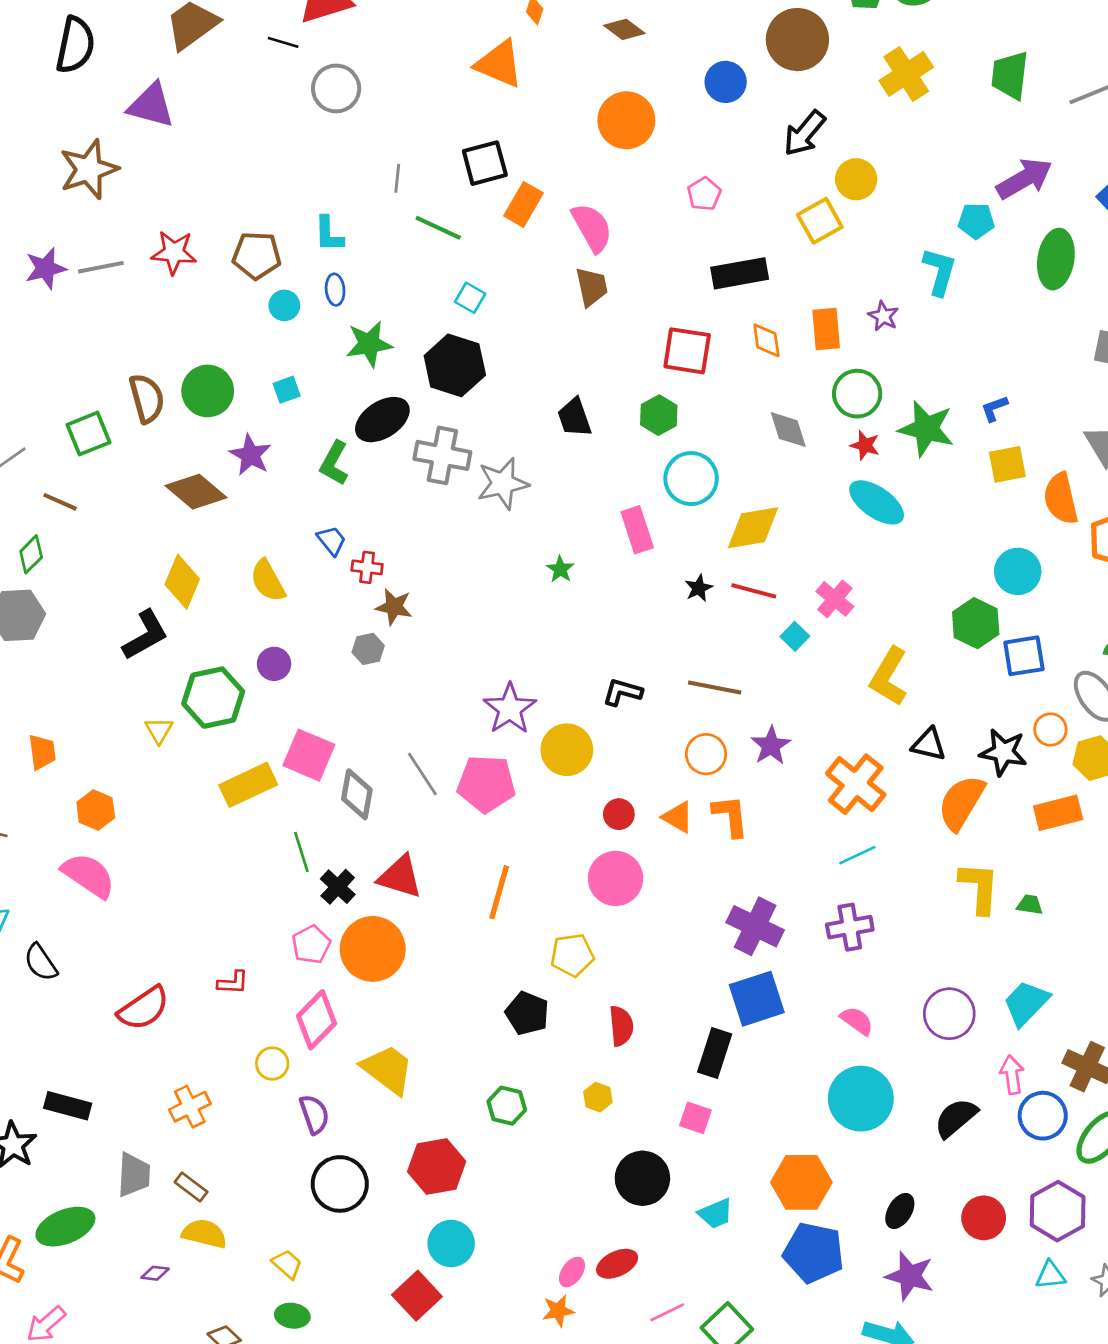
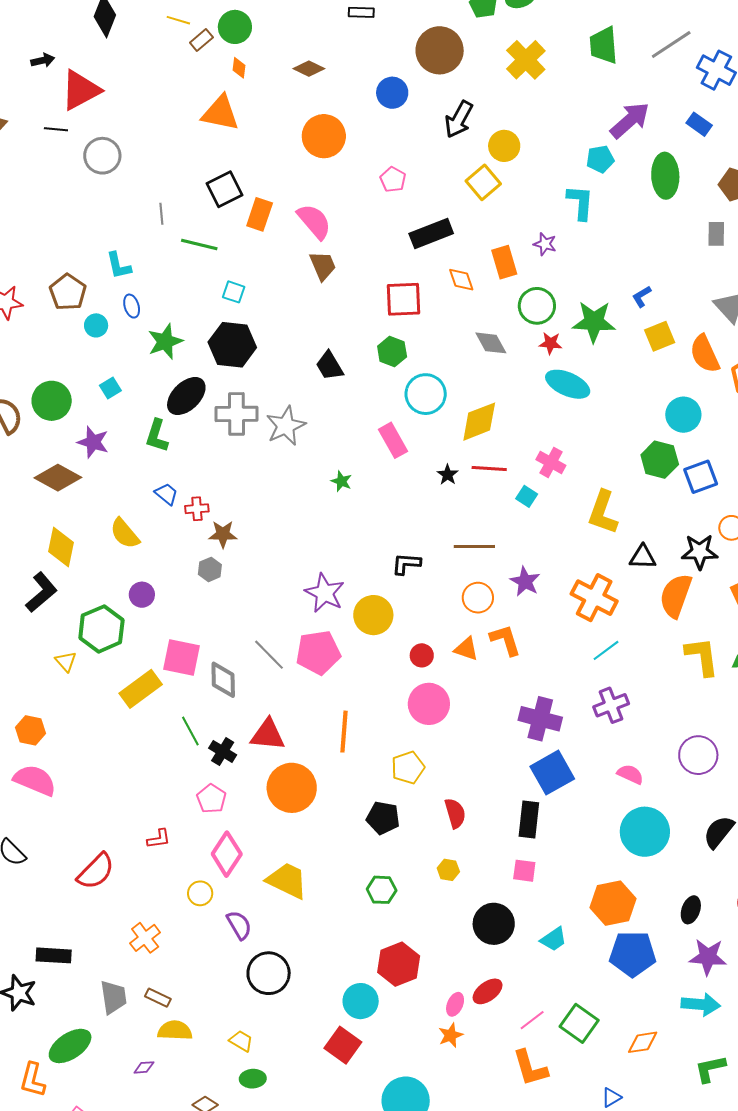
brown pentagon: (257, 255) -> (68, 292), turned -30
orange circle: (373, 949) -> (292, 788), moved
red hexagon: (437, 1167) -> (399, 964), moved

